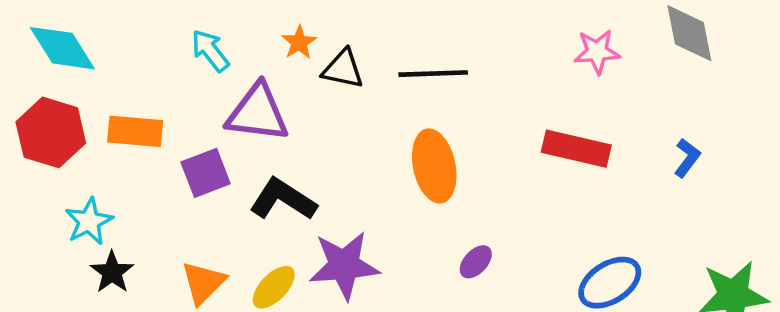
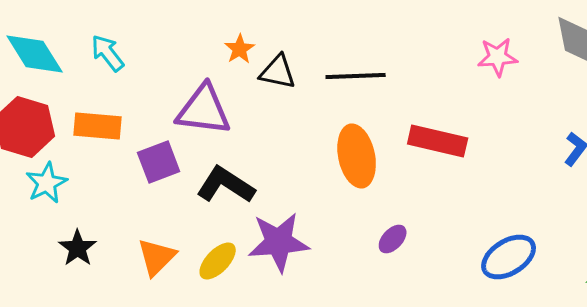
cyan arrow: (210, 50) -> (108, 53), moved
red rectangle: (576, 149) -> (438, 141), moved
cyan star: (89, 221) -> (47, 183), moved

